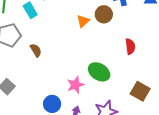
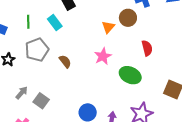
red semicircle: (130, 46) -> (147, 48), moved
pink star: (75, 85) -> (103, 56), moved

